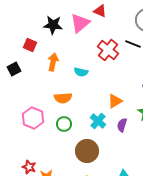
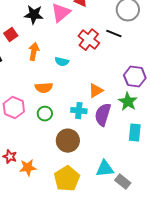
red square: (30, 45) -> (11, 35), turned 32
cyan cross: (98, 121) -> (79, 111), turned -35
purple semicircle: (122, 125) -> (103, 115), size x1.6

